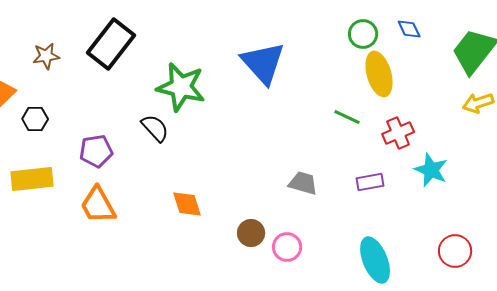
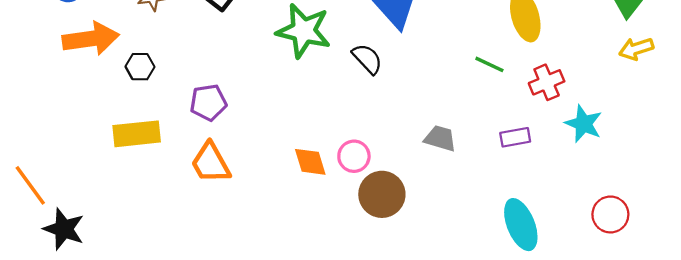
black semicircle: (155, 128) -> (367, 59), moved
brown circle: (251, 233) -> (382, 194), size x1.5
pink circle: (287, 247) -> (354, 156), moved

